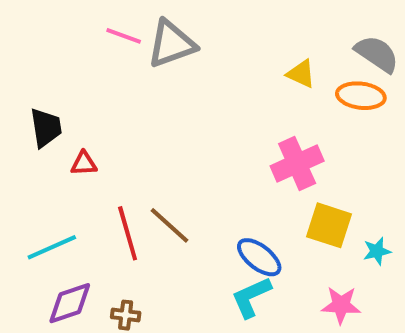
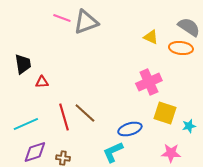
blue ellipse: (259, 257) -> (130, 129), turned -55
cyan L-shape: (251, 297) -> (113, 152), moved

